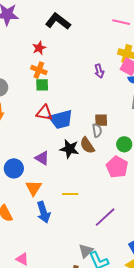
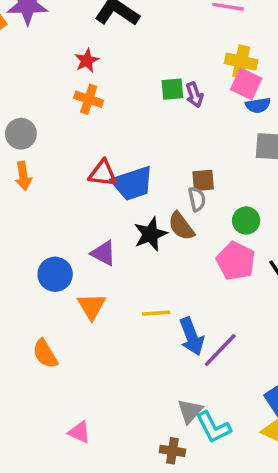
green square: (42, 85) -> (172, 89), moved
black star: (69, 149) -> (150, 234), turned -30
blue arrow: (44, 212) -> (192, 336), moved

